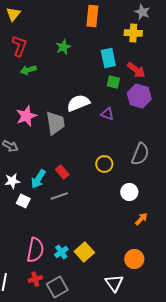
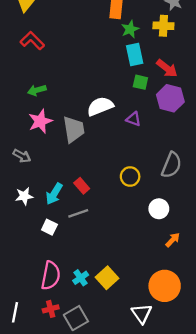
red L-shape: (19, 46) -> (32, 41), turned -65
green star: (63, 47) -> (130, 29), moved
green arrow: (28, 70) -> (37, 90), moved
white square: (23, 201) -> (49, 227), moved
orange circle: (134, 259) -> (165, 286), size x1.4

